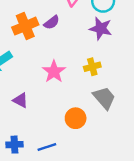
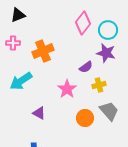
purple semicircle: (52, 22) -> (86, 67), moved
orange circle: (76, 118) -> (85, 118), moved

